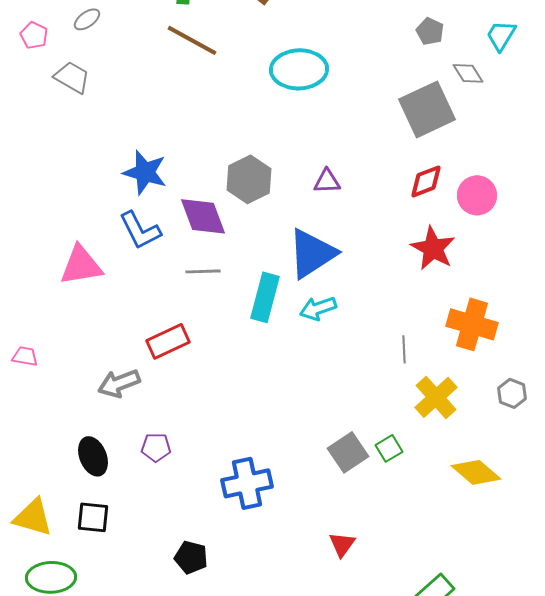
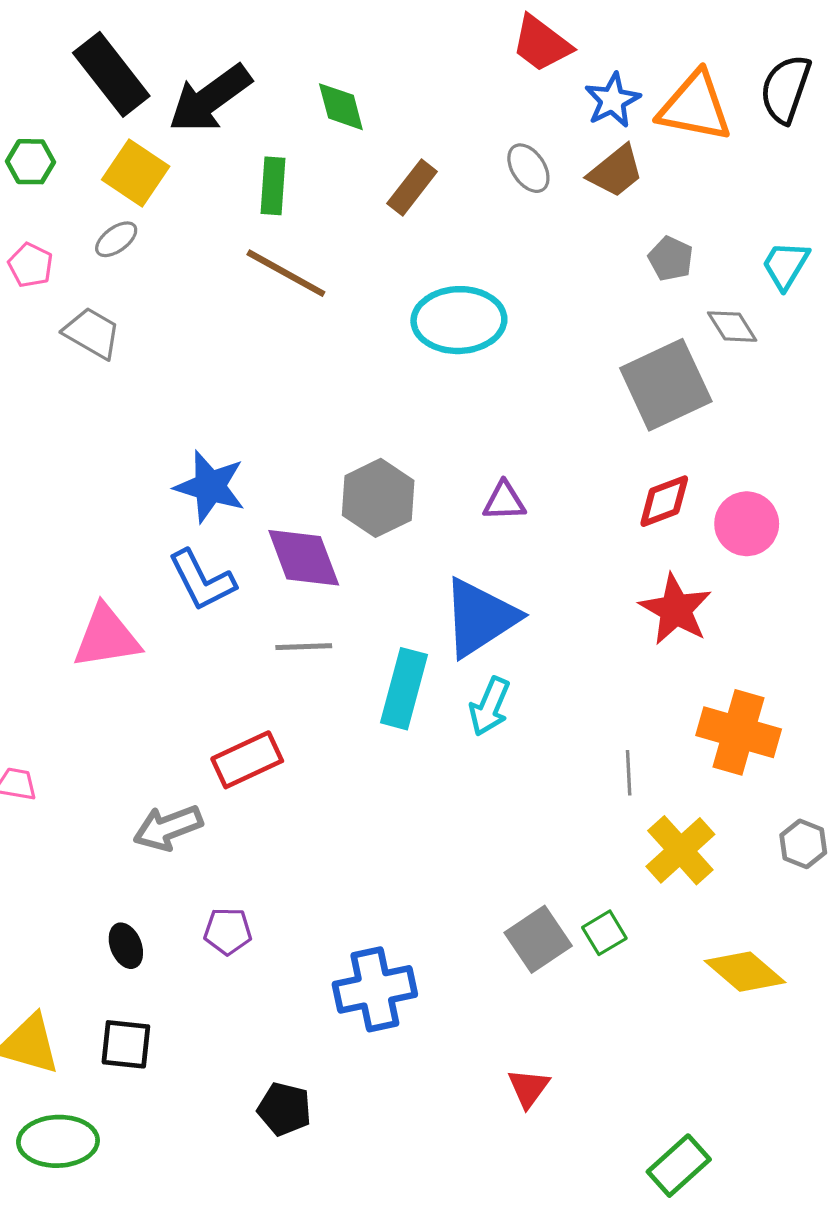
cyan arrow: (318, 308) -> (490, 706), turned -48
black ellipse: (93, 456) -> (126, 946), size x0.7

